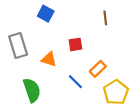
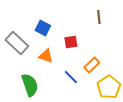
blue square: (46, 14) -> (43, 28), moved
gray rectangle: (18, 45) -> (17, 43), turned -30

